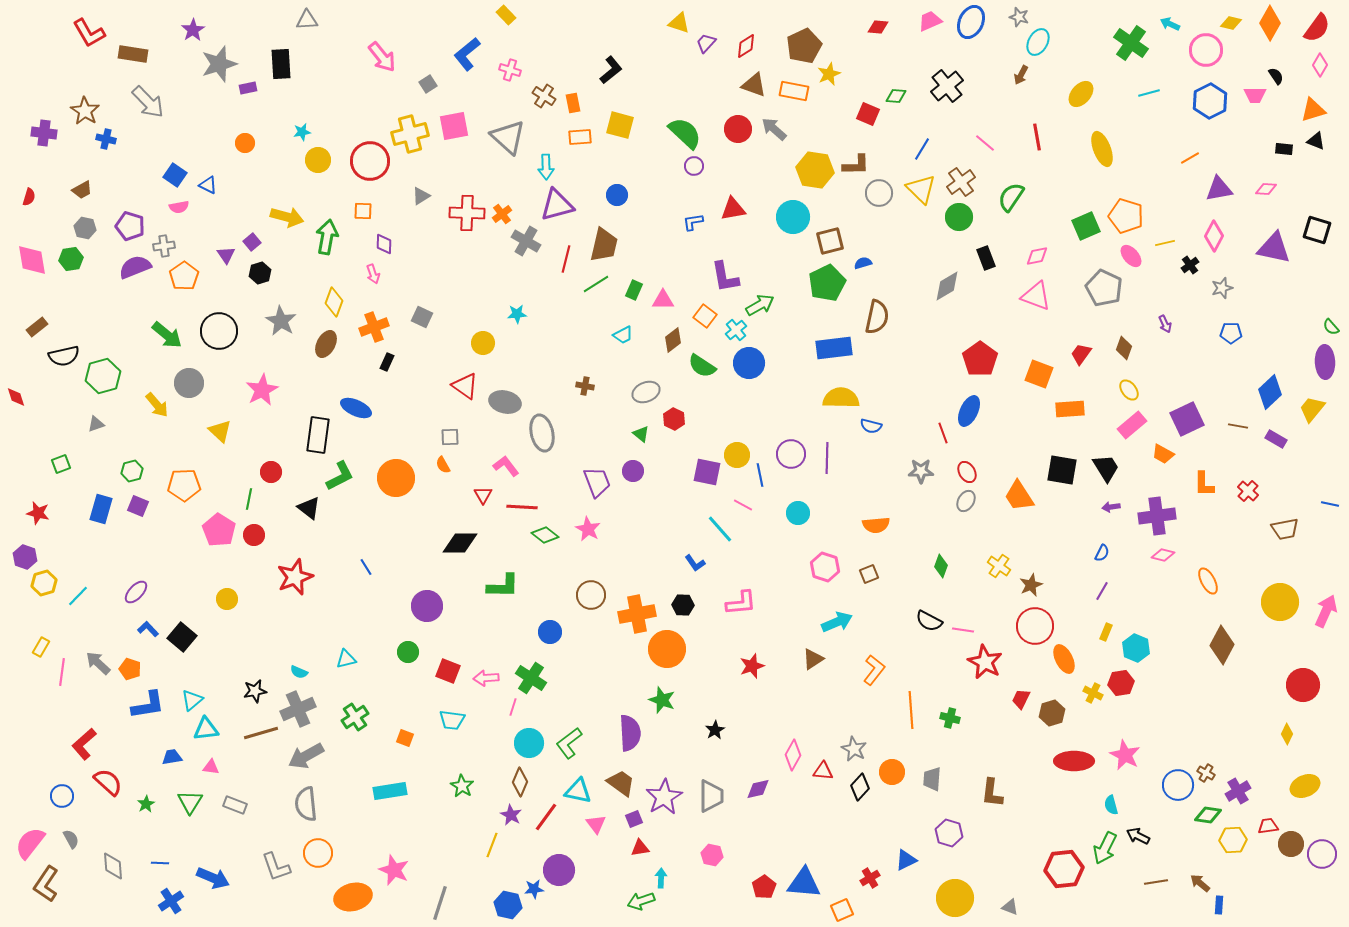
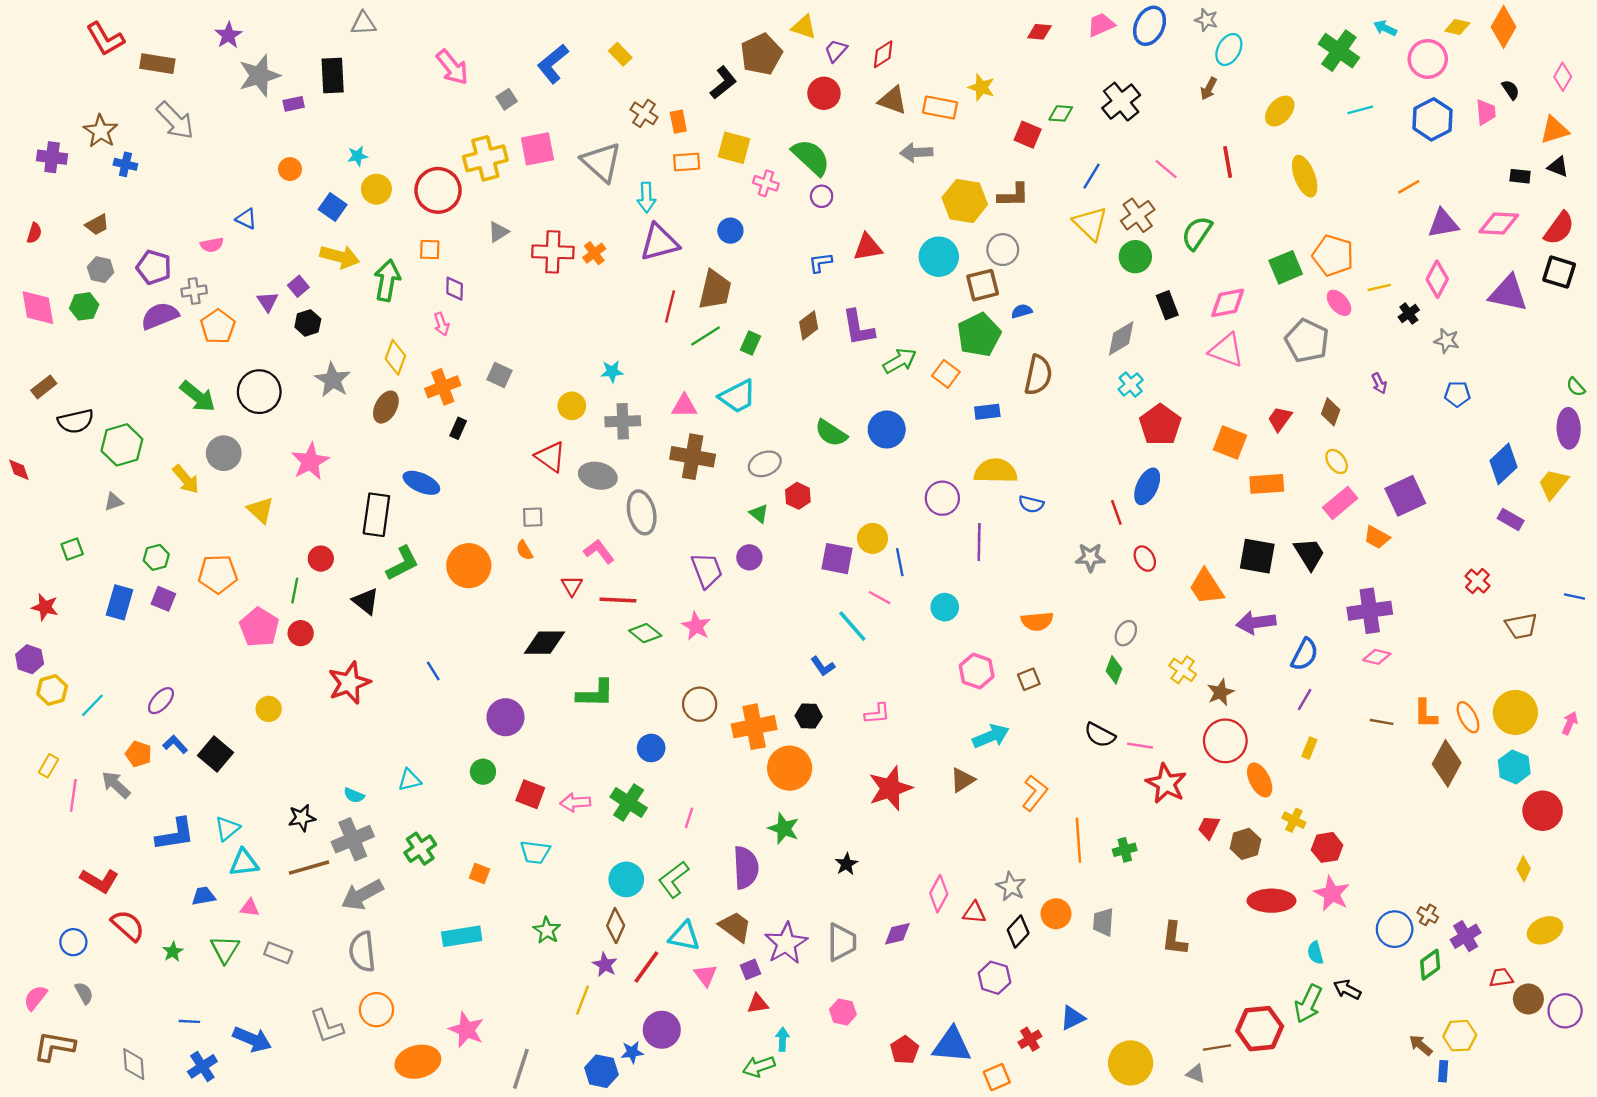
yellow rectangle: (506, 15) -> (620, 54), moved
red semicircle: (1317, 28) -> (1559, 228), moved
brown pentagon: (804, 46) -> (761, 54), moved
pink cross: (510, 70) -> (766, 183), moved
yellow star: (829, 74) -> (981, 87), turned -30
pink trapezoid: (1255, 95) -> (1486, 112), turned -95
red circle: (738, 129) -> (824, 93), moved
gray arrow: (774, 129) -> (916, 152), turned -44
blue square: (175, 175) -> (333, 207), moved
pink diamond: (1266, 189) -> (1499, 224), size x1.6
gray circle: (879, 193) -> (1003, 250), moved
gray cross: (526, 241) -> (623, 421), moved, turned -32
pink diamond: (1037, 256) -> (1228, 303), size x1.4
gray star: (1222, 288) -> (1447, 341), turned 30
pink triangle: (663, 300) -> (684, 406), moved
orange square: (705, 316) -> (946, 374), moved
cyan cross: (736, 330) -> (1131, 385), moved
cyan trapezoid: (623, 335) -> (738, 396), size x1.6
brown diamond: (673, 340) -> (809, 325), moved
blue rectangle: (834, 348) -> (987, 412), size x0.6
brown cross: (585, 386) -> (693, 457), size x2.0
brown line: (1238, 426) -> (1382, 722), moved
purple circle: (791, 454) -> (942, 498), moved
orange L-shape: (1204, 484) -> (1425, 714), moved
gray ellipse: (966, 501) -> (1126, 633), moved
purple arrow: (1111, 507) -> (1256, 622), moved, size x1.8
blue semicircle: (1102, 553) -> (1305, 654), size x1.6
orange ellipse: (1208, 581) -> (1468, 717), moved
pink L-shape: (741, 603) -> (877, 714), size x0.7
pink arrow: (1326, 611) -> (1570, 723), size x0.6
cyan hexagon: (1136, 648) -> (1514, 767), moved
red star: (752, 666) -> (890, 788), size x1.5
orange pentagon: (130, 669) -> (138, 754), moved
red hexagon: (1121, 683) -> (1327, 847), moved
pink line: (513, 707) -> (689, 818), moved
green cross: (950, 718) -> (1125, 850), turned -30
red L-shape: (84, 744) -> (99, 881), turned -108
green diamond: (1208, 815) -> (1430, 965), turned -44
purple hexagon: (949, 833) -> (994, 978), moved
yellow hexagon: (1233, 840) -> (1460, 1036), moved
pink semicircle: (30, 843) -> (35, 998), size x0.7
gray diamond: (113, 866) -> (134, 1064), moved
brown line: (1156, 882) -> (1217, 1048), moved
brown L-shape: (46, 884) -> (54, 1046), turned 66

